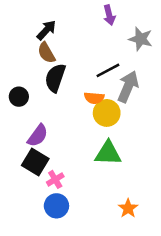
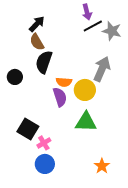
black line: (108, 70) -> (93, 26), moved
orange semicircle: (94, 98) -> (64, 82), moved
purple semicircle: (38, 136) -> (60, 97), moved, turned -54

